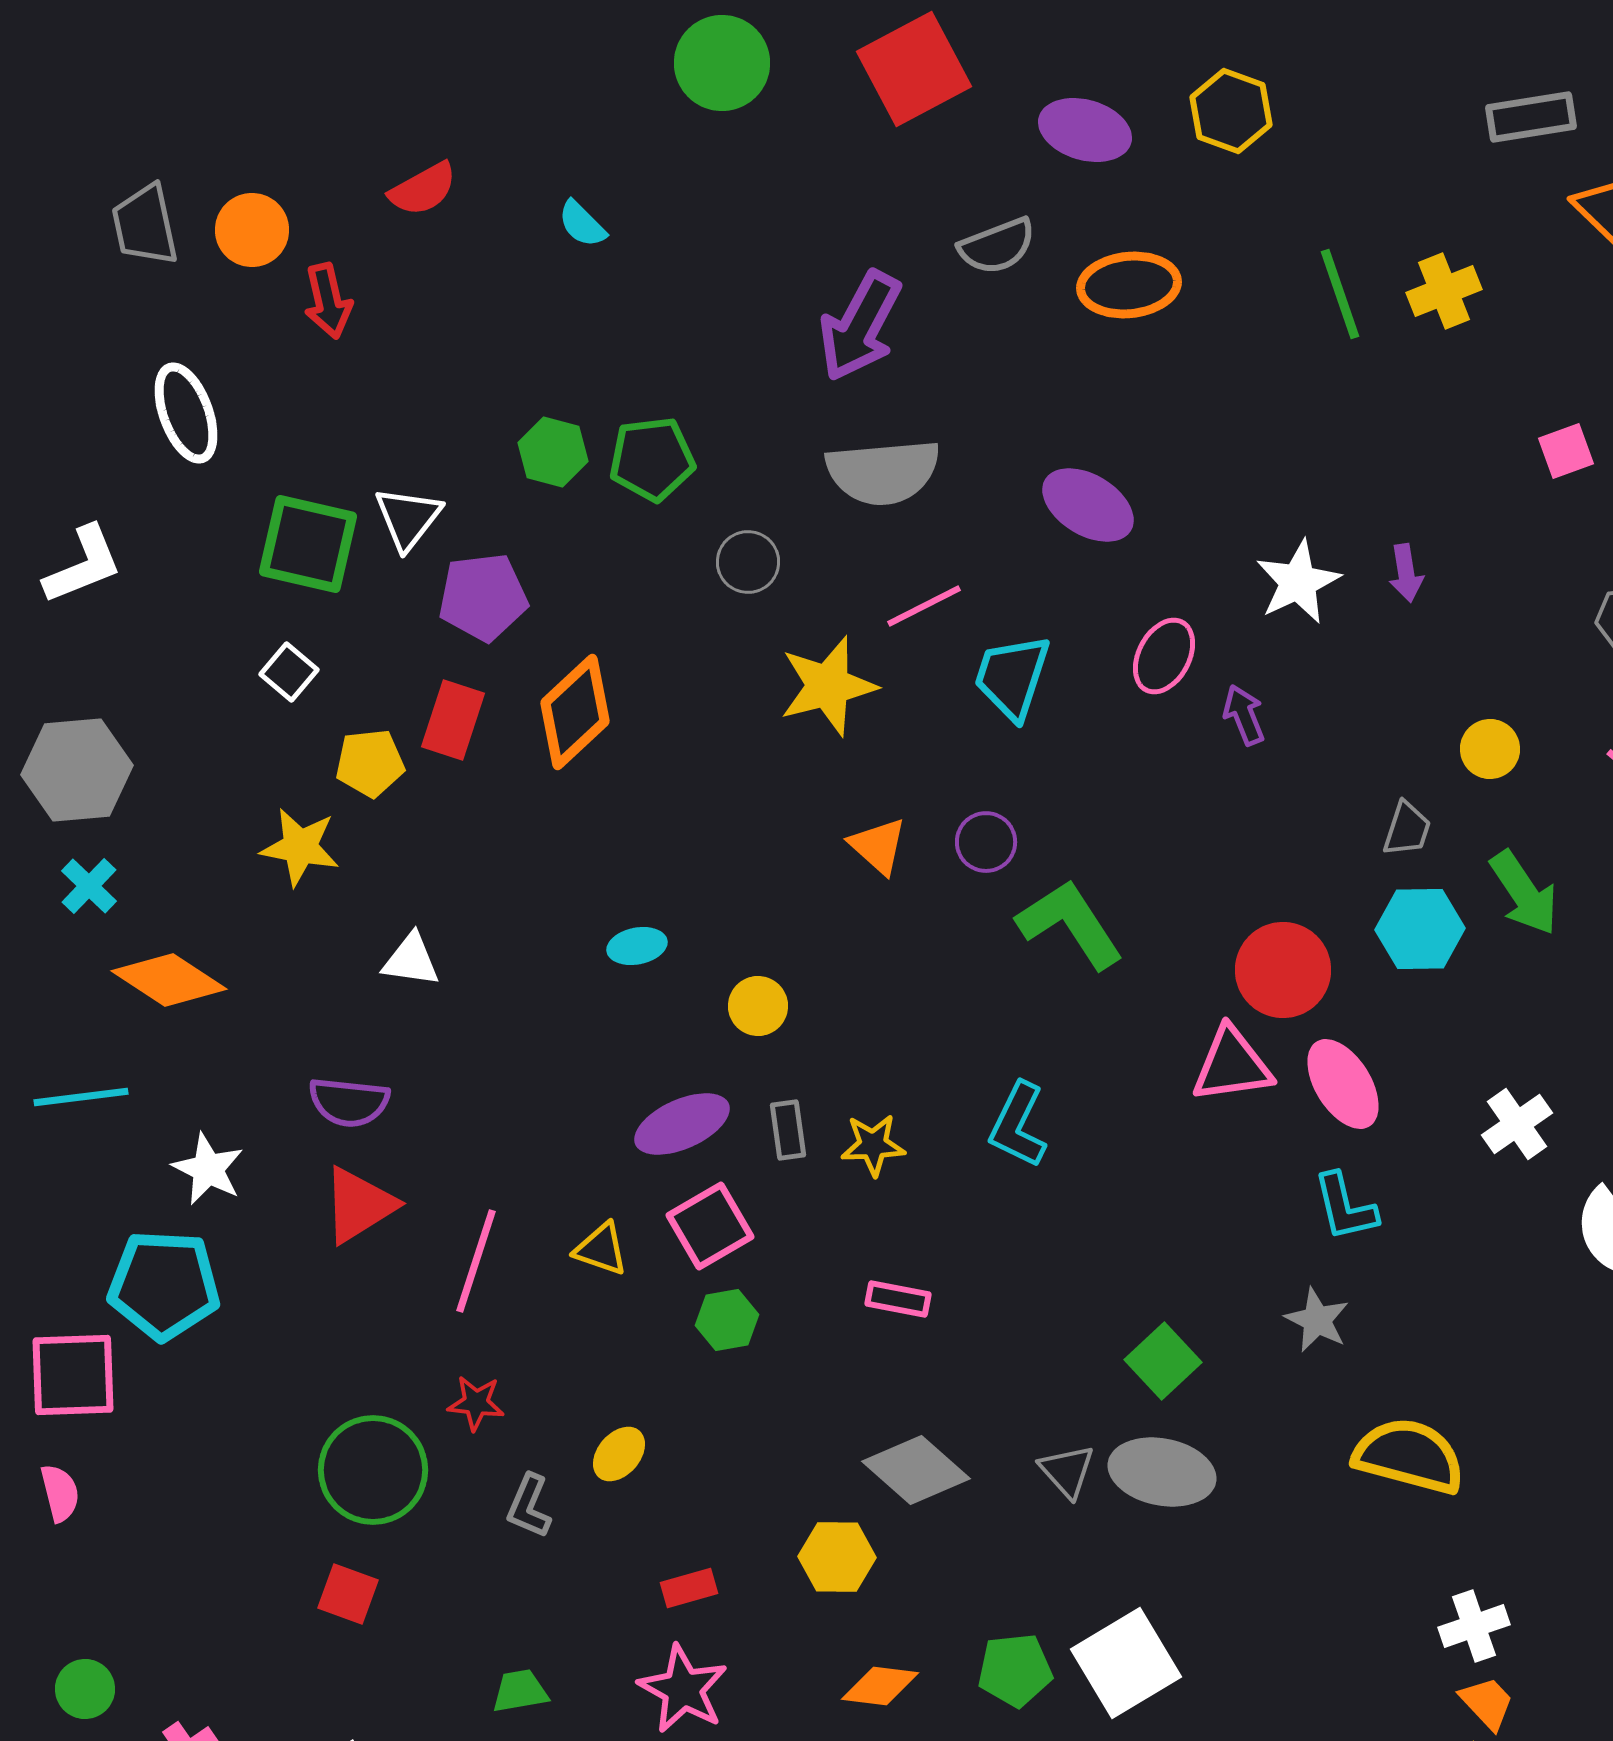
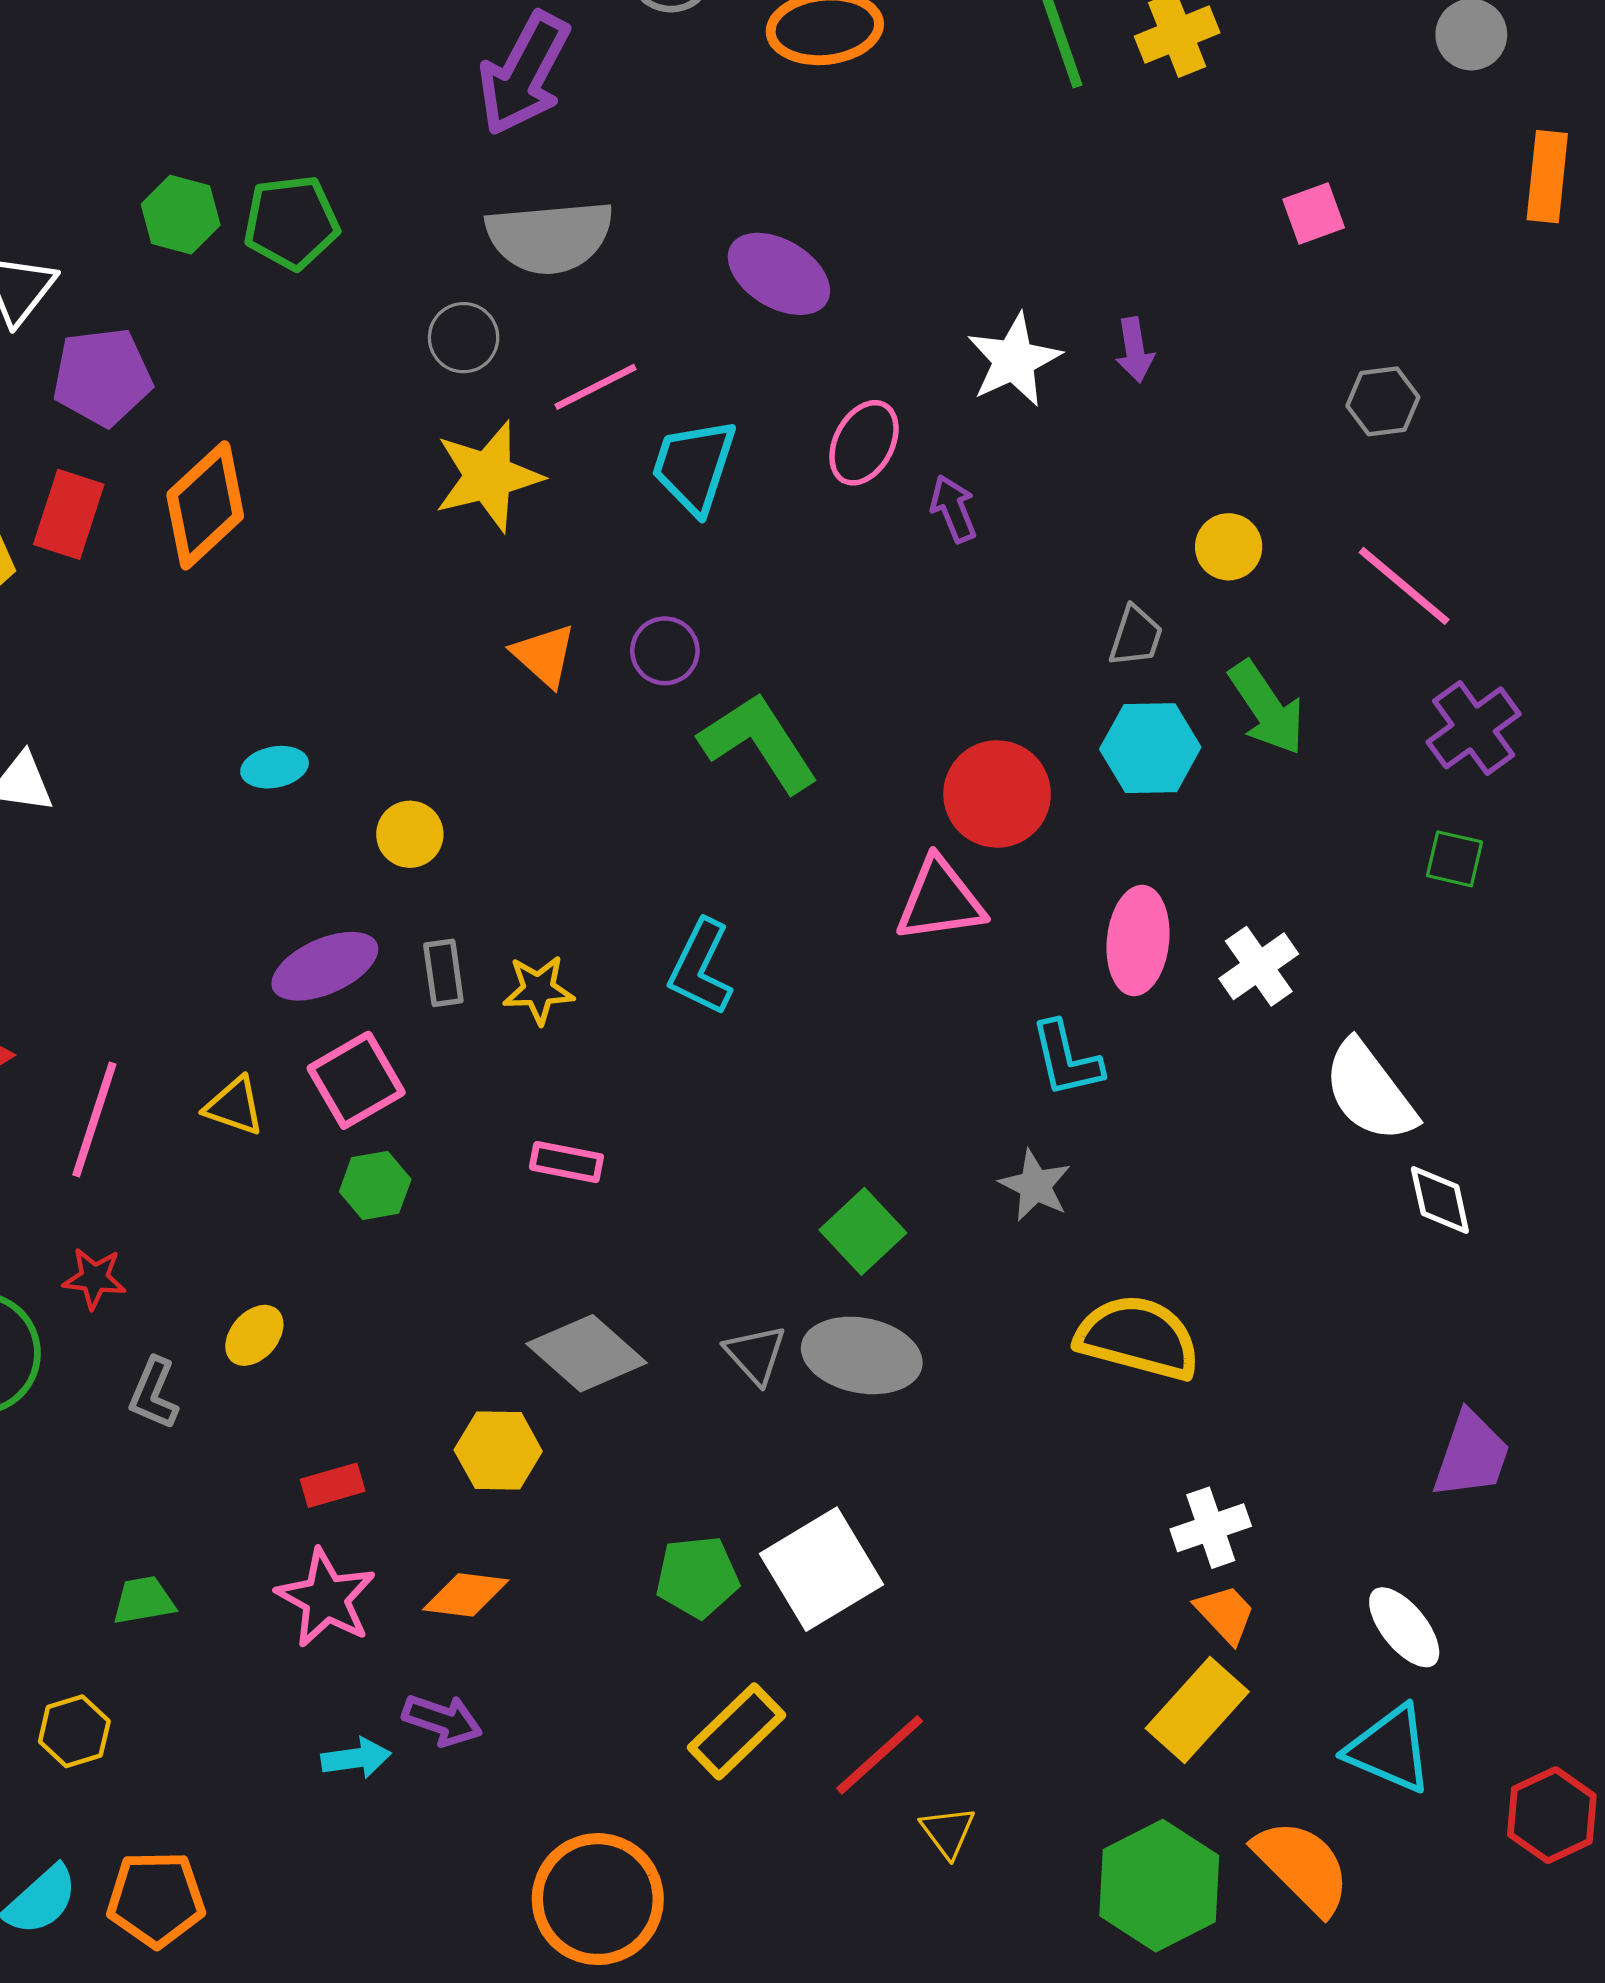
gray circle: (748, 562) -> (464, 338), moved
pink ellipse: (1343, 1084) -> (1138, 941), moved, turned 38
orange diamond: (880, 1686) -> (466, 1595), moved

